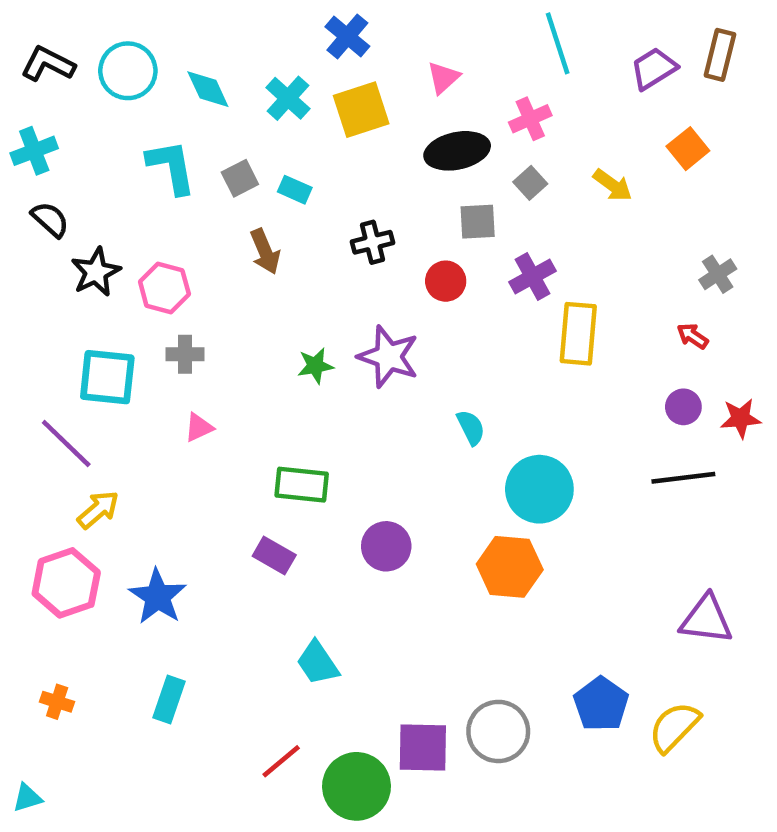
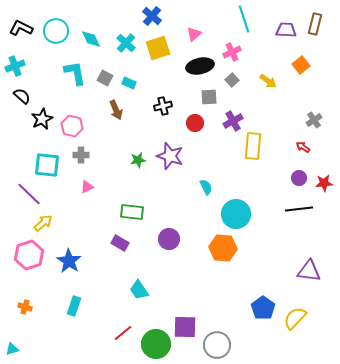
purple trapezoid: (654, 69) -> (286, 30), turned 35
gray square: (240, 178) -> (105, 78), turned -35
gray circle: (498, 731) -> (217, 345), moved

